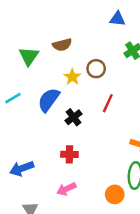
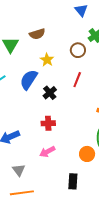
blue triangle: (117, 19) -> (81, 10), turned 48
brown circle: (96, 69) -> (78, 50), moved

